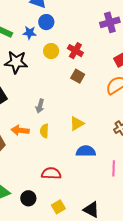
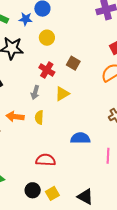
red cross: (75, 51) -> (47, 70), moved
yellow triangle: (77, 124) -> (62, 94), moved
black circle: (28, 198) -> (33, 190), moved

